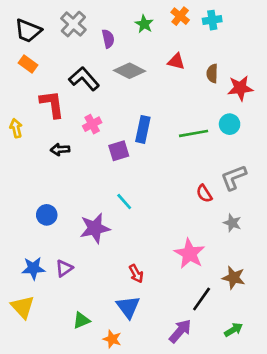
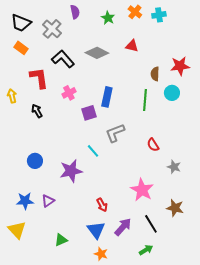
gray cross: (73, 24) -> (52, 29), moved
purple semicircle: (108, 39) -> (75, 12), moved
brown semicircle: (212, 73) -> (155, 74), moved
green line: (194, 133) -> (145, 100), turned -75
black arrow: (60, 149) -> (37, 111), moved, turned 64
gray L-shape: (234, 178) -> (115, 133), moved
black line: (202, 299) -> (151, 224), turned -66
green arrow: (234, 330) -> (146, 250), moved
purple arrow: (180, 331) -> (123, 227), moved
orange star: (112, 339) -> (101, 254), moved

